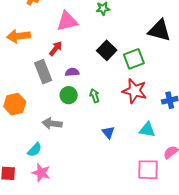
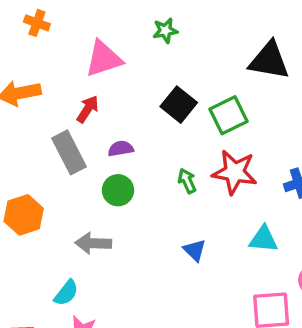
green arrow: (95, 96) -> (187, 181), moved

